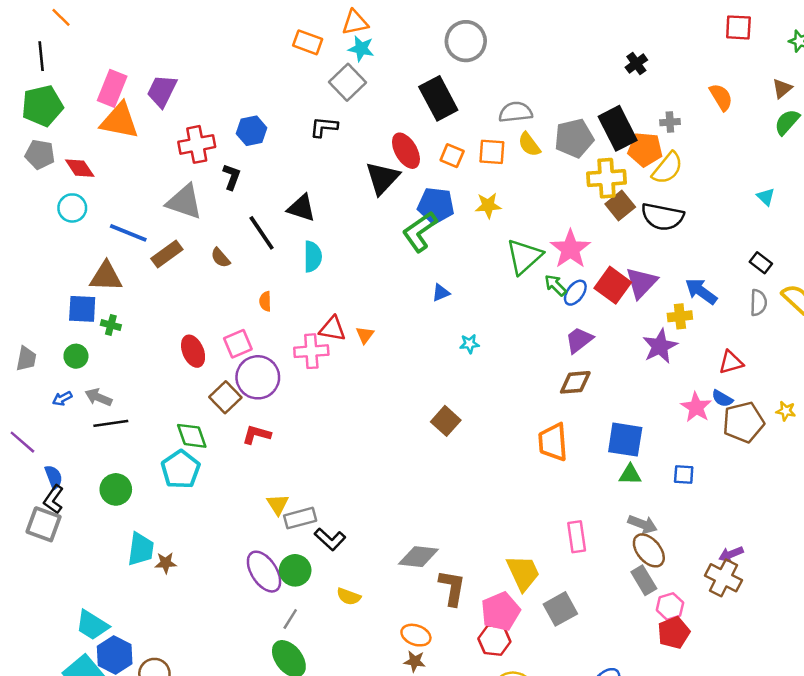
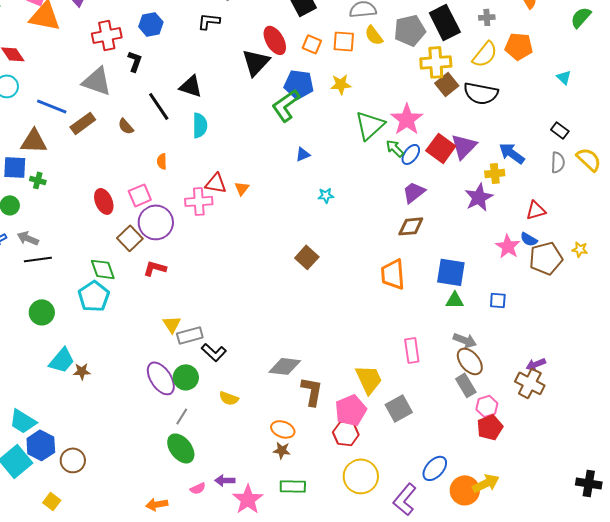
orange pentagon: (645, 149) -> (519, 46), moved
cyan trapezoid: (141, 549) -> (62, 360), turned 32

